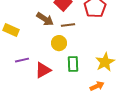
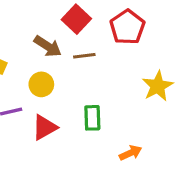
yellow circle: (59, 43) -> (41, 84), moved
yellow star: (105, 62) -> (158, 86), moved

